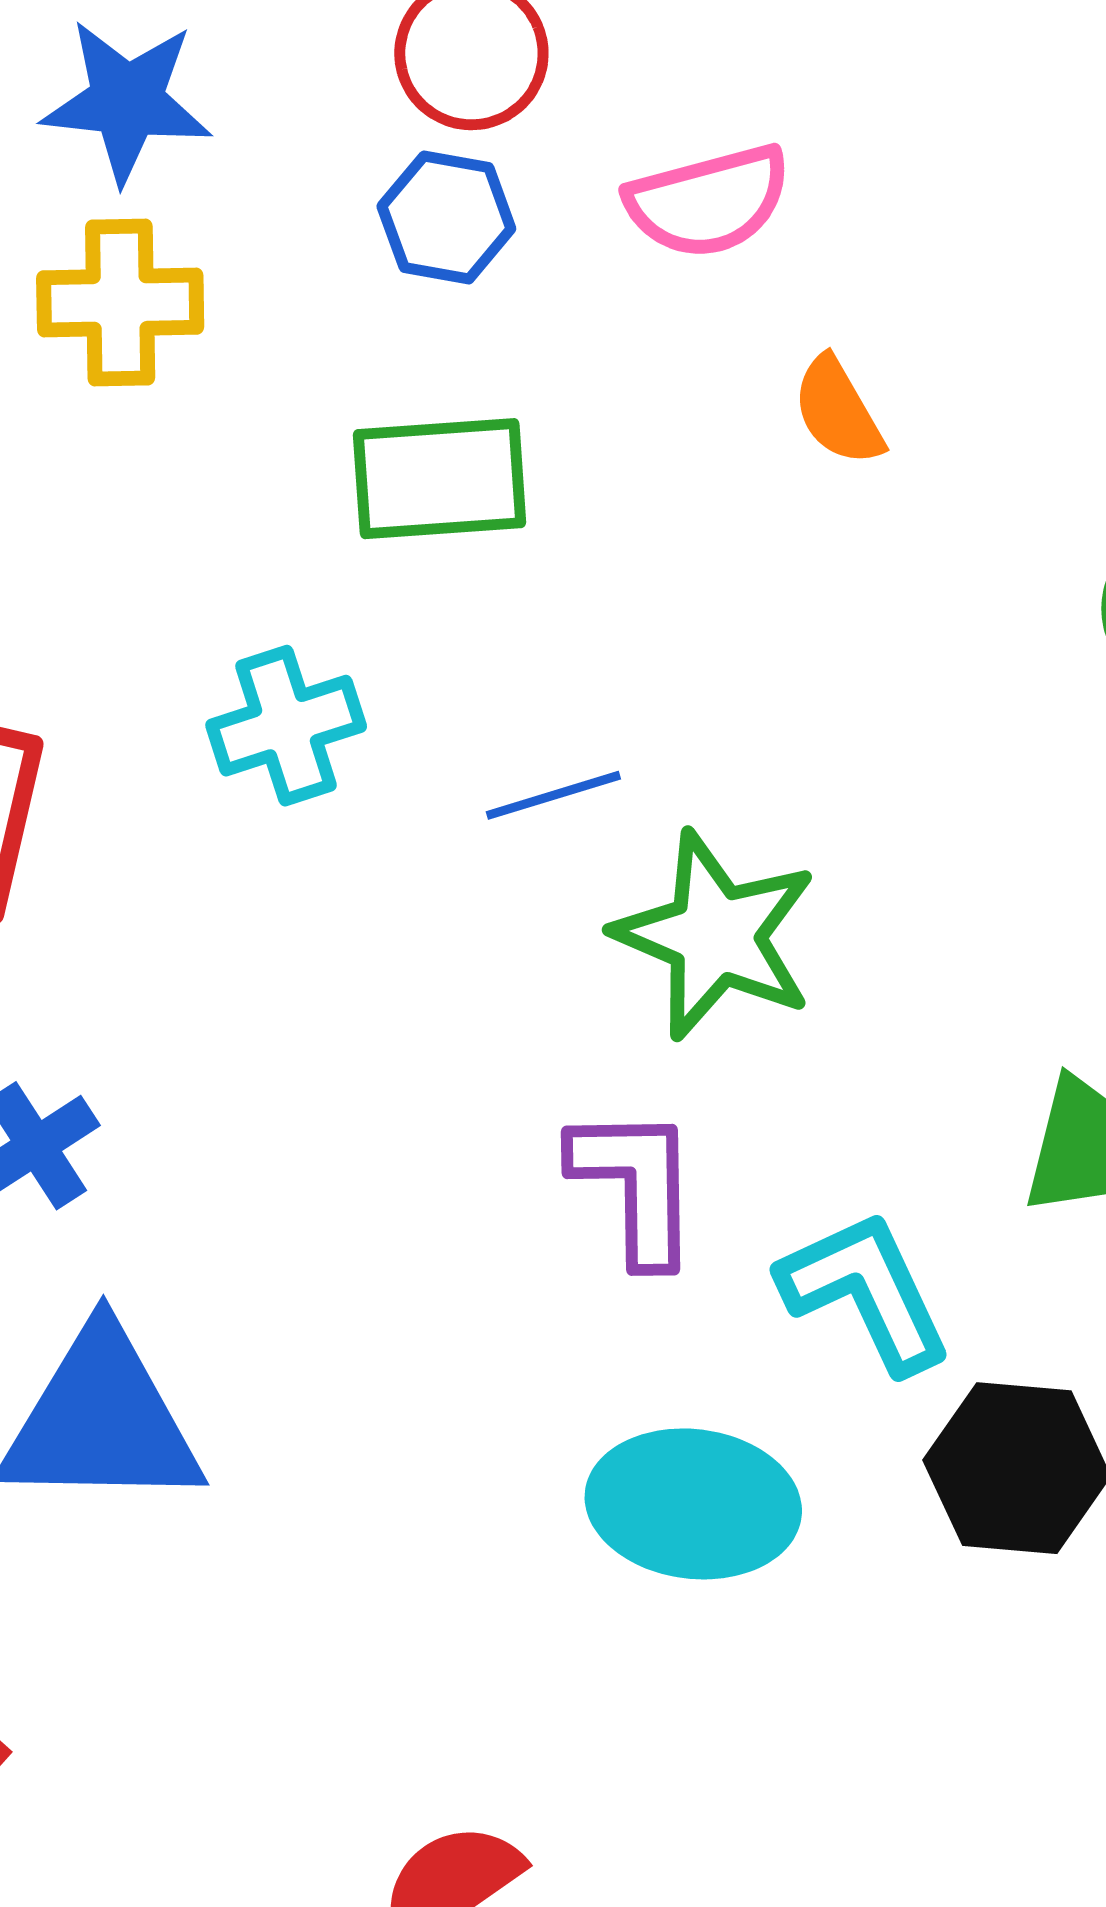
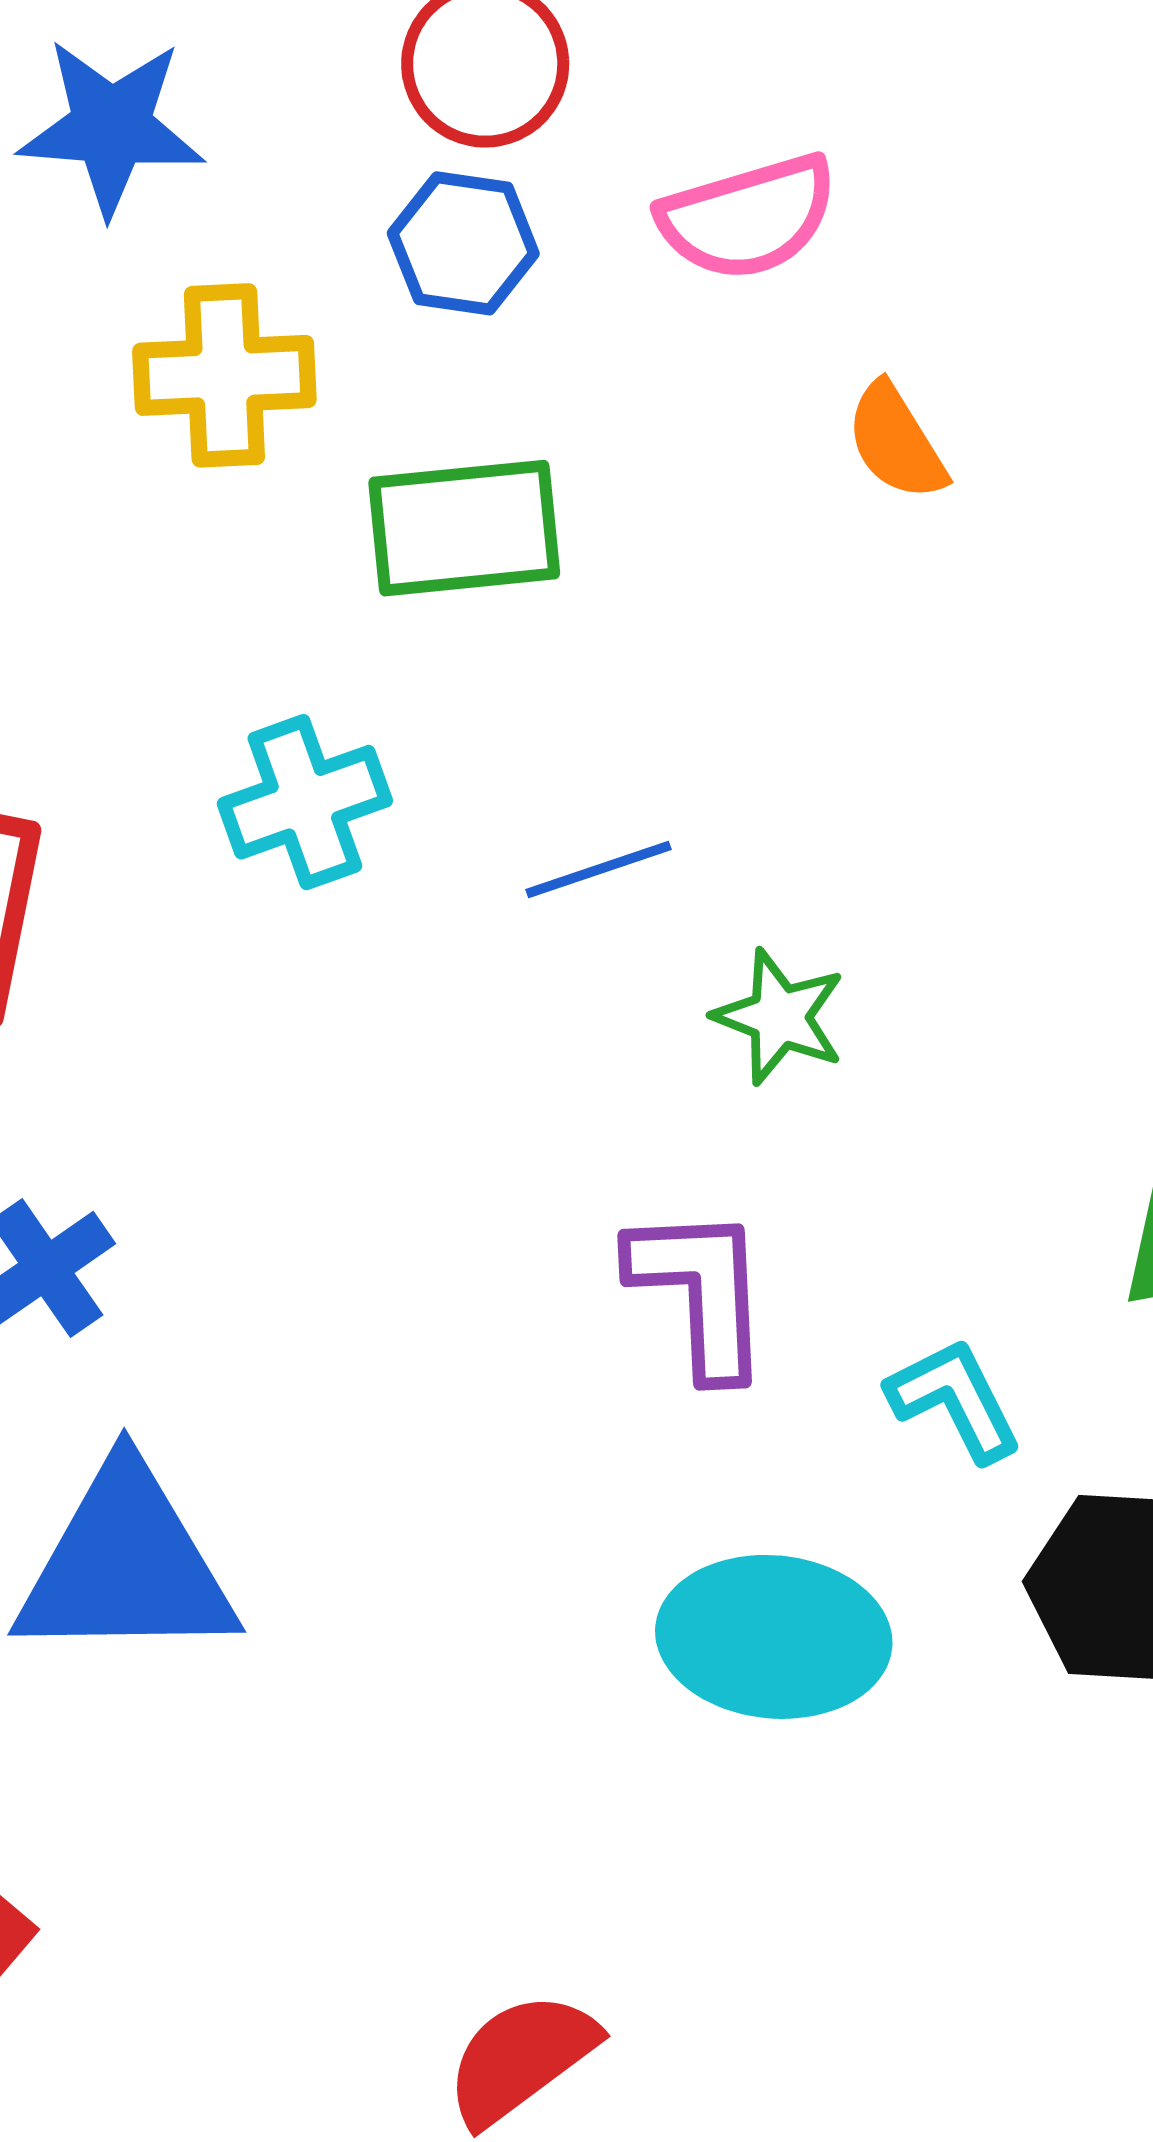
yellow cross: (120, 303) -> (224, 375), moved
green star: (715, 935) -> (780, 1017), size x0.6
cyan L-shape: (866, 1291) -> (955, 1400), size x0.7

